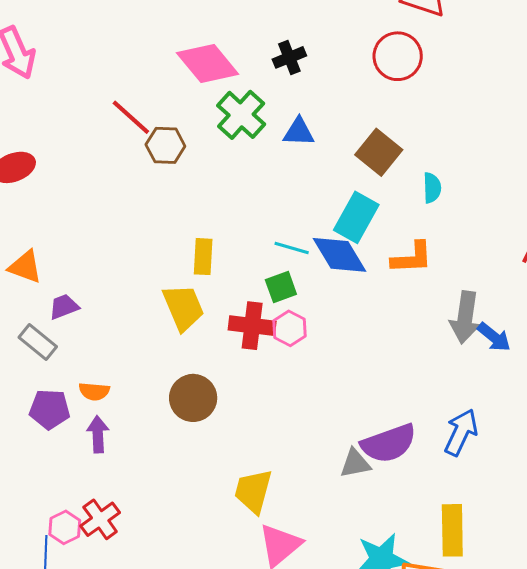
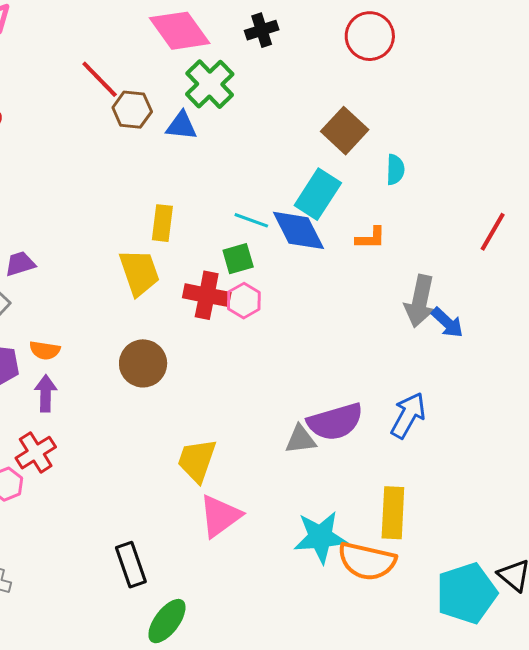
blue triangle: (299, 132) -> (181, 126), moved
orange L-shape: (412, 258) -> (371, 238), size x0.7
red cross: (100, 519) -> (36, 453), moved

